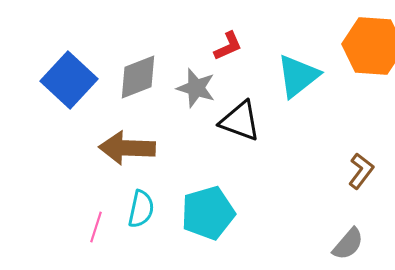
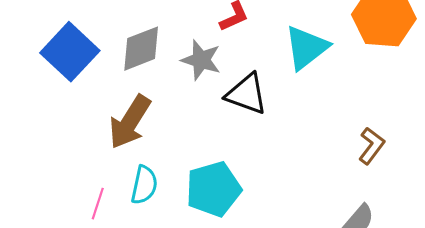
brown arrow: (127, 148) -> (130, 122), turned -60

